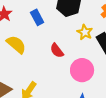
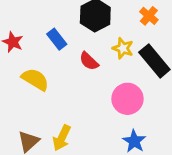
red semicircle: (57, 51) -> (89, 61), moved

